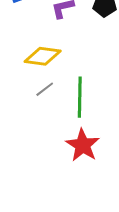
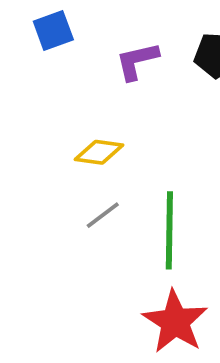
yellow diamond: (43, 56) -> (99, 152), size x0.7

